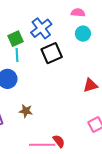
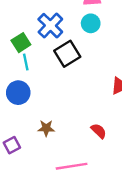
cyan circle: (83, 34) -> (91, 23), moved
red semicircle: (59, 141) -> (99, 131), moved

